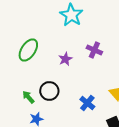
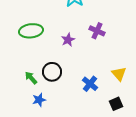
green ellipse: (28, 50) -> (31, 31), turned 50

